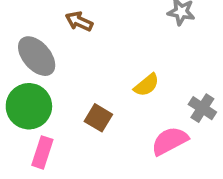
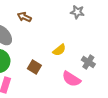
pink semicircle: (170, 141) -> (71, 79), turned -120

